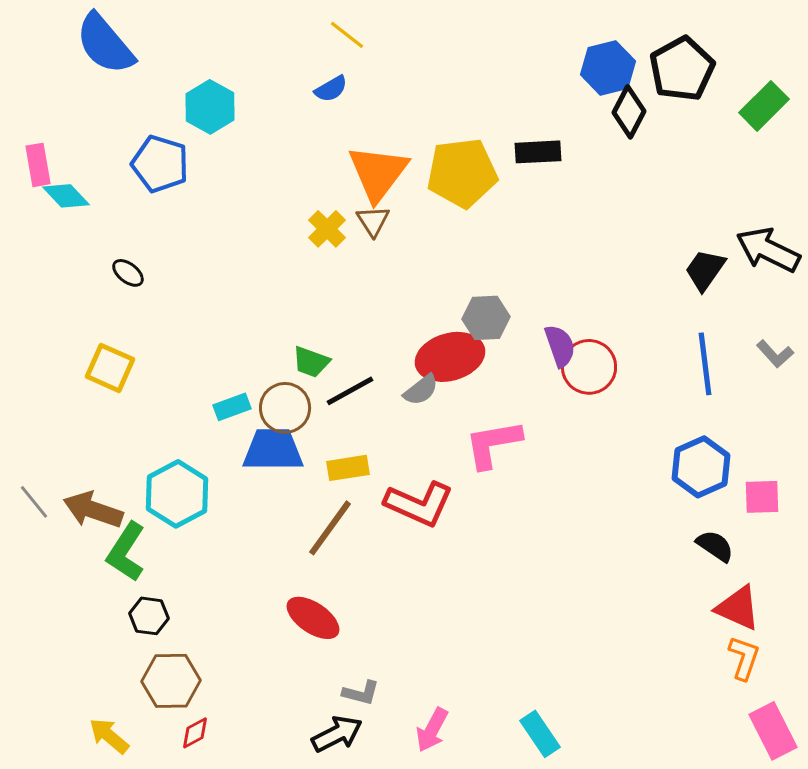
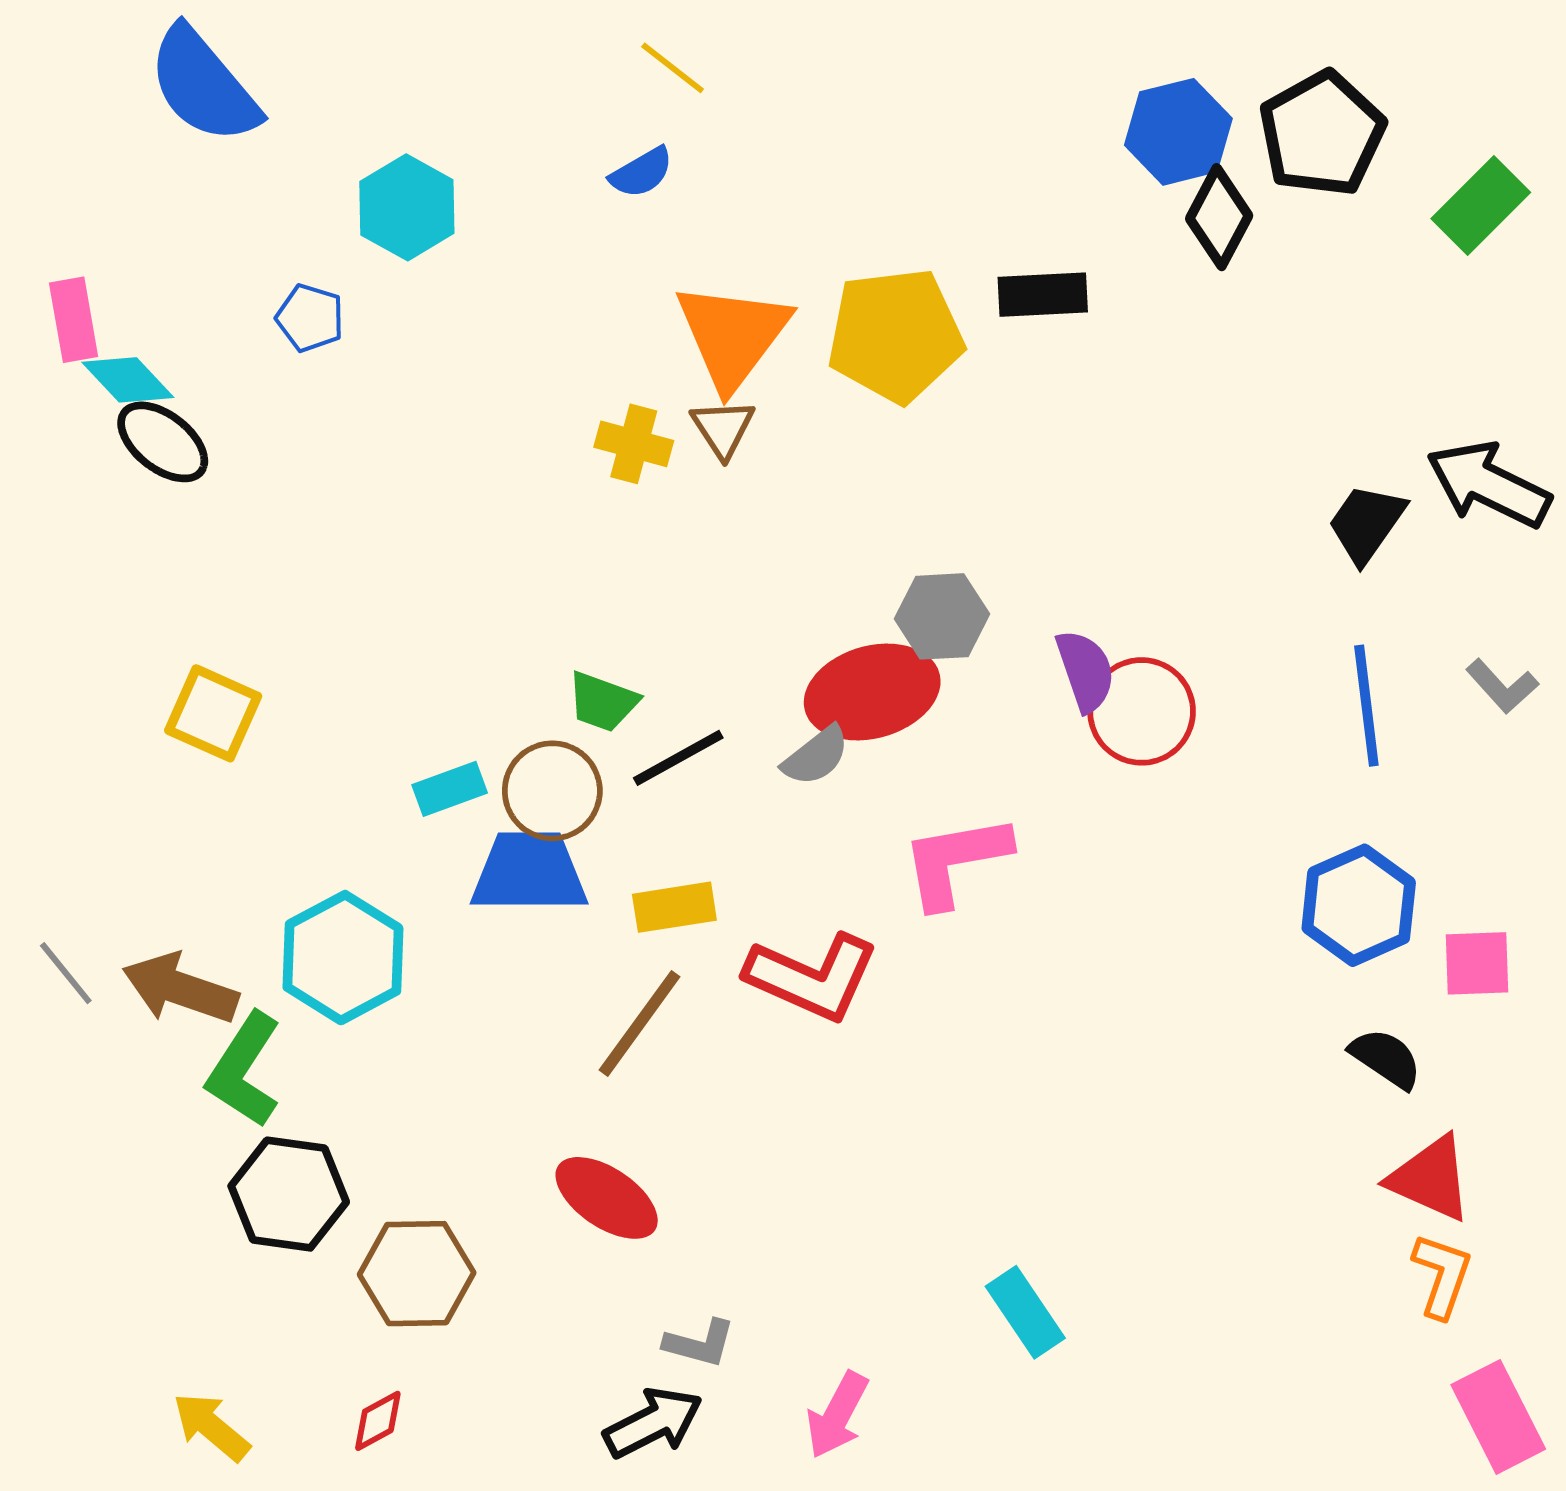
blue pentagon: (160, 164) -> (310, 318), size x0.6
yellow cross: (327, 229) -> (634, 444), turned -30
black ellipse: (128, 273) -> (163, 442), moved, size x1.5
black hexagon: (149, 616) -> (289, 1194), size x1.5
brown hexagon: (171, 681) -> (417, 1274), moved
cyan rectangle: (540, 734) -> (1025, 1312), moved

